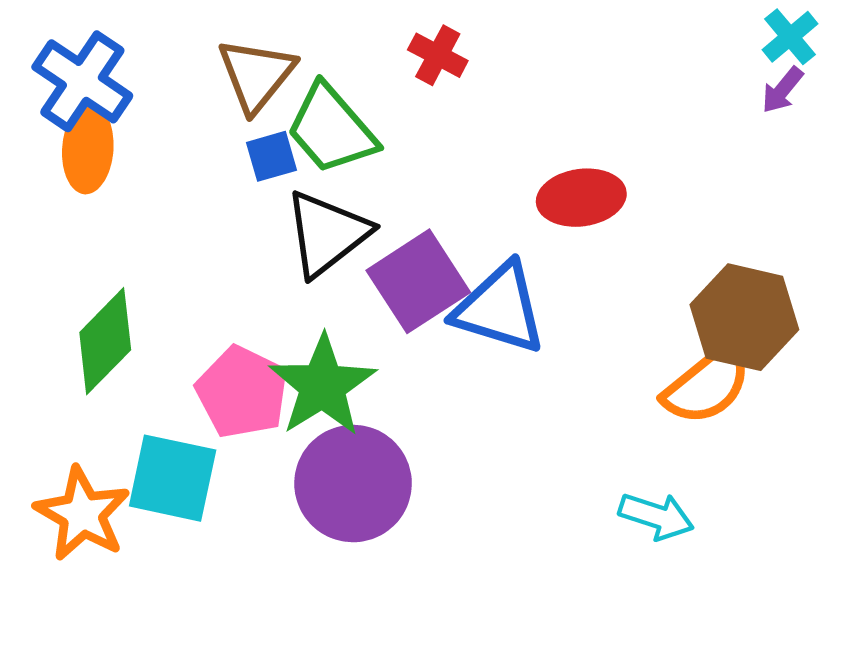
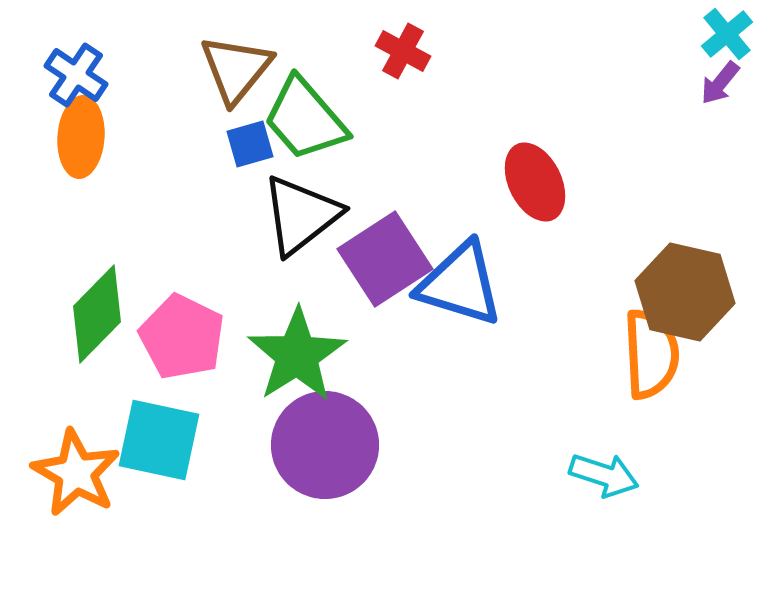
blue cross: (82, 81) -> (76, 75), size x0.7
red ellipse: (581, 198) -> (535, 182), turned 72
orange semicircle: (707, 385) -> (651, 354), turned -54
pink pentagon: (242, 392) -> (182, 337), moved

